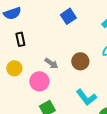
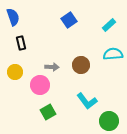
blue semicircle: (12, 13) -> (13, 17), turned -90
gray arrow: (51, 63) -> (52, 67), turned -32

